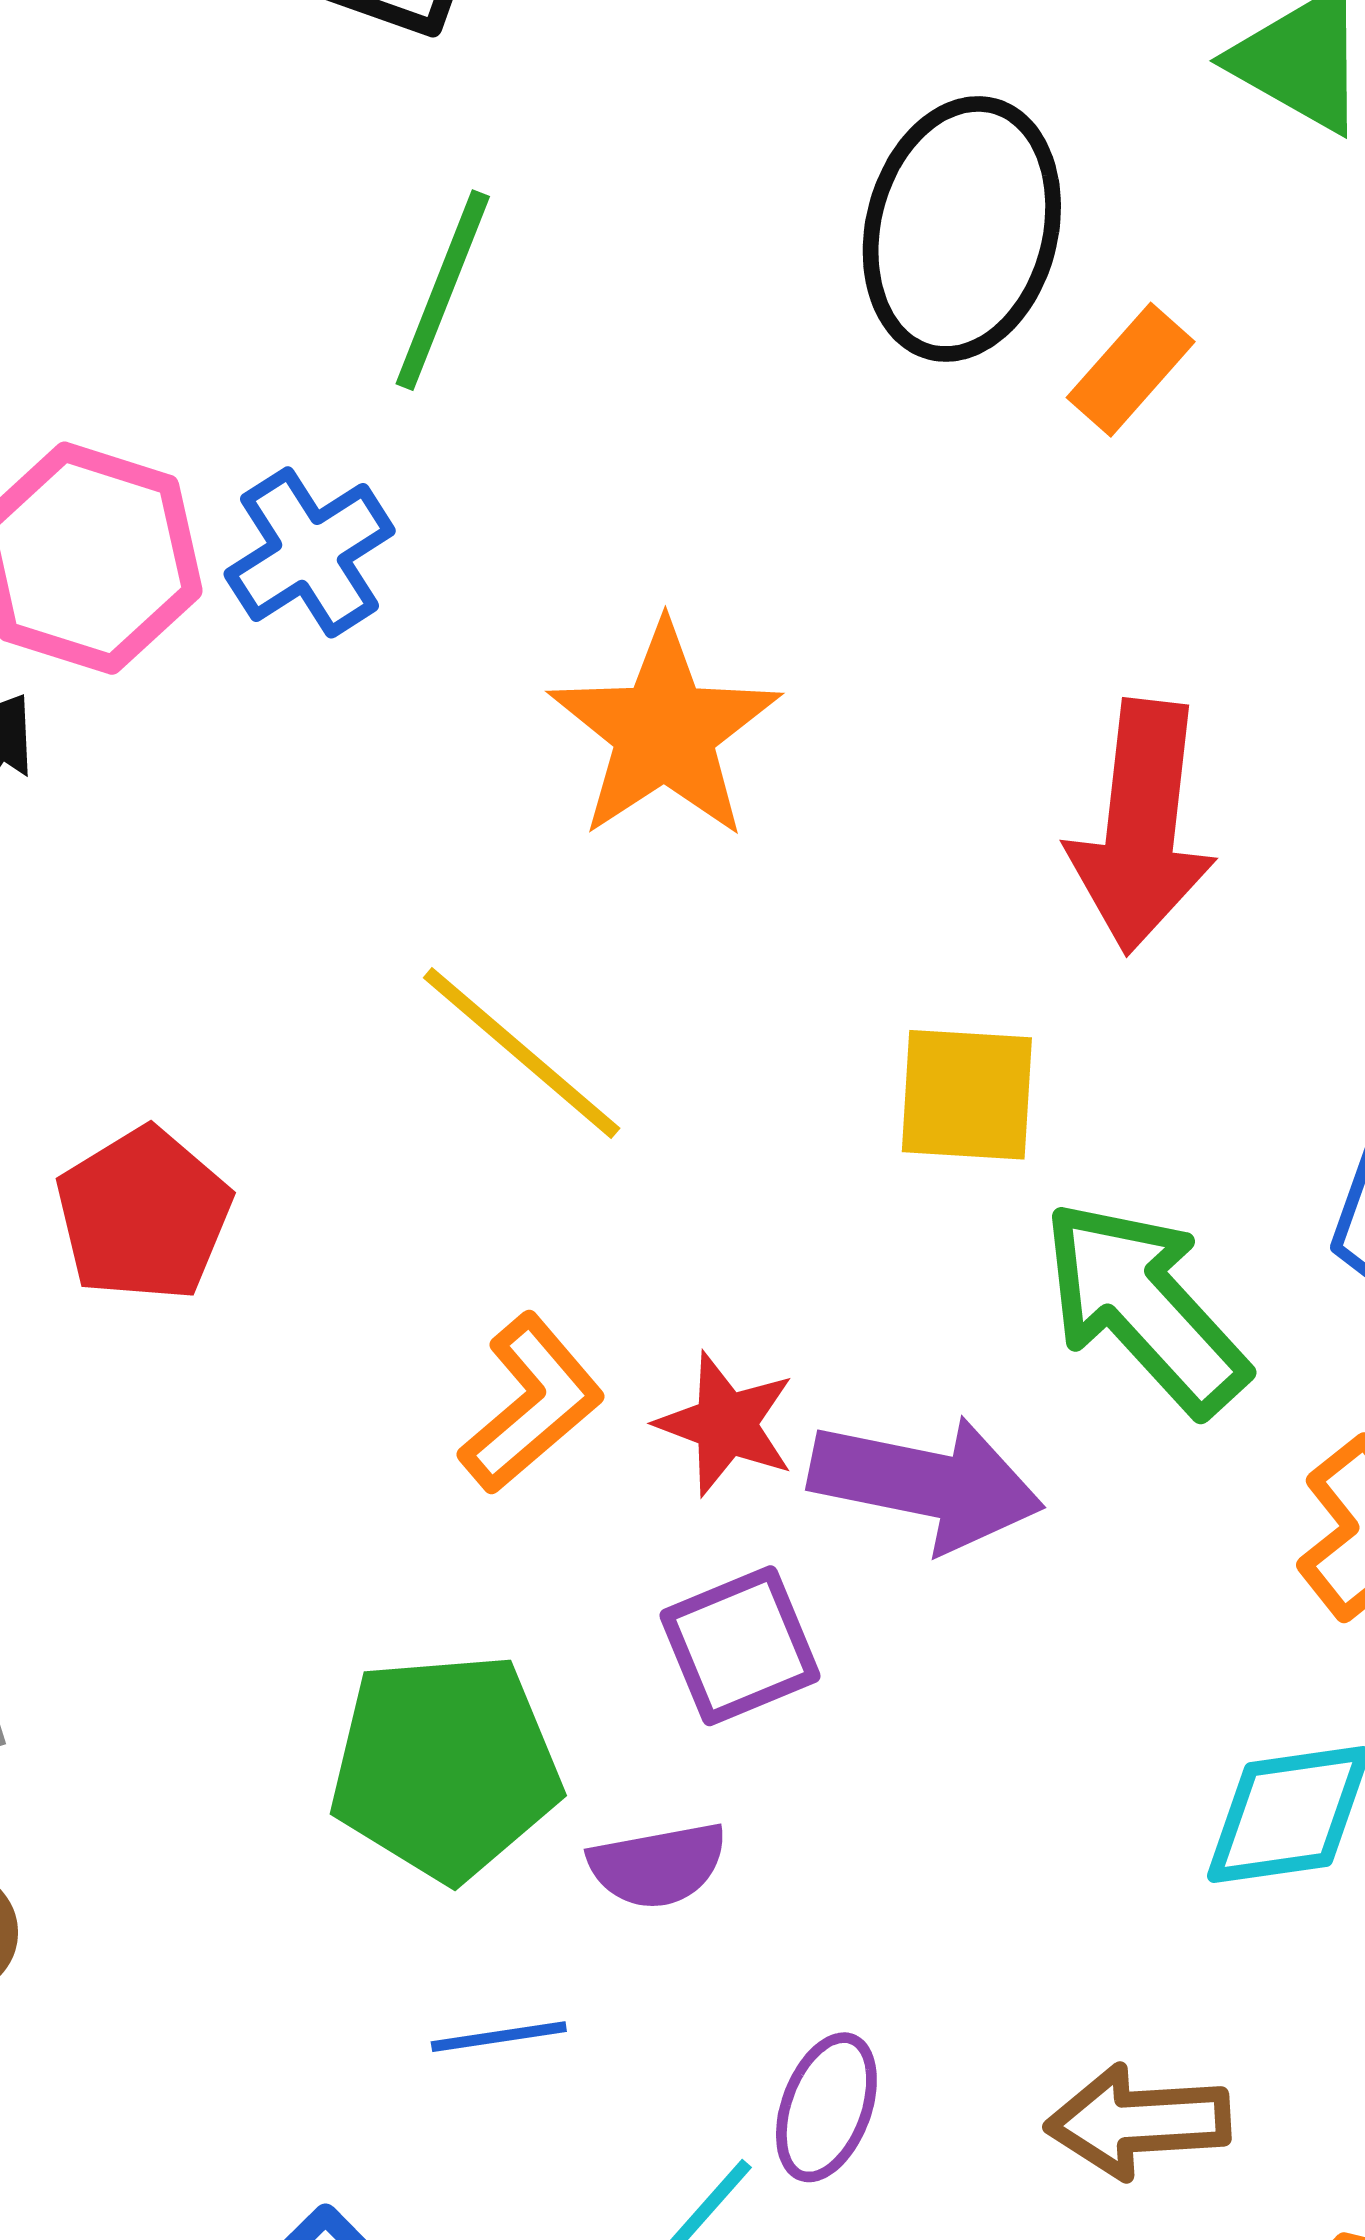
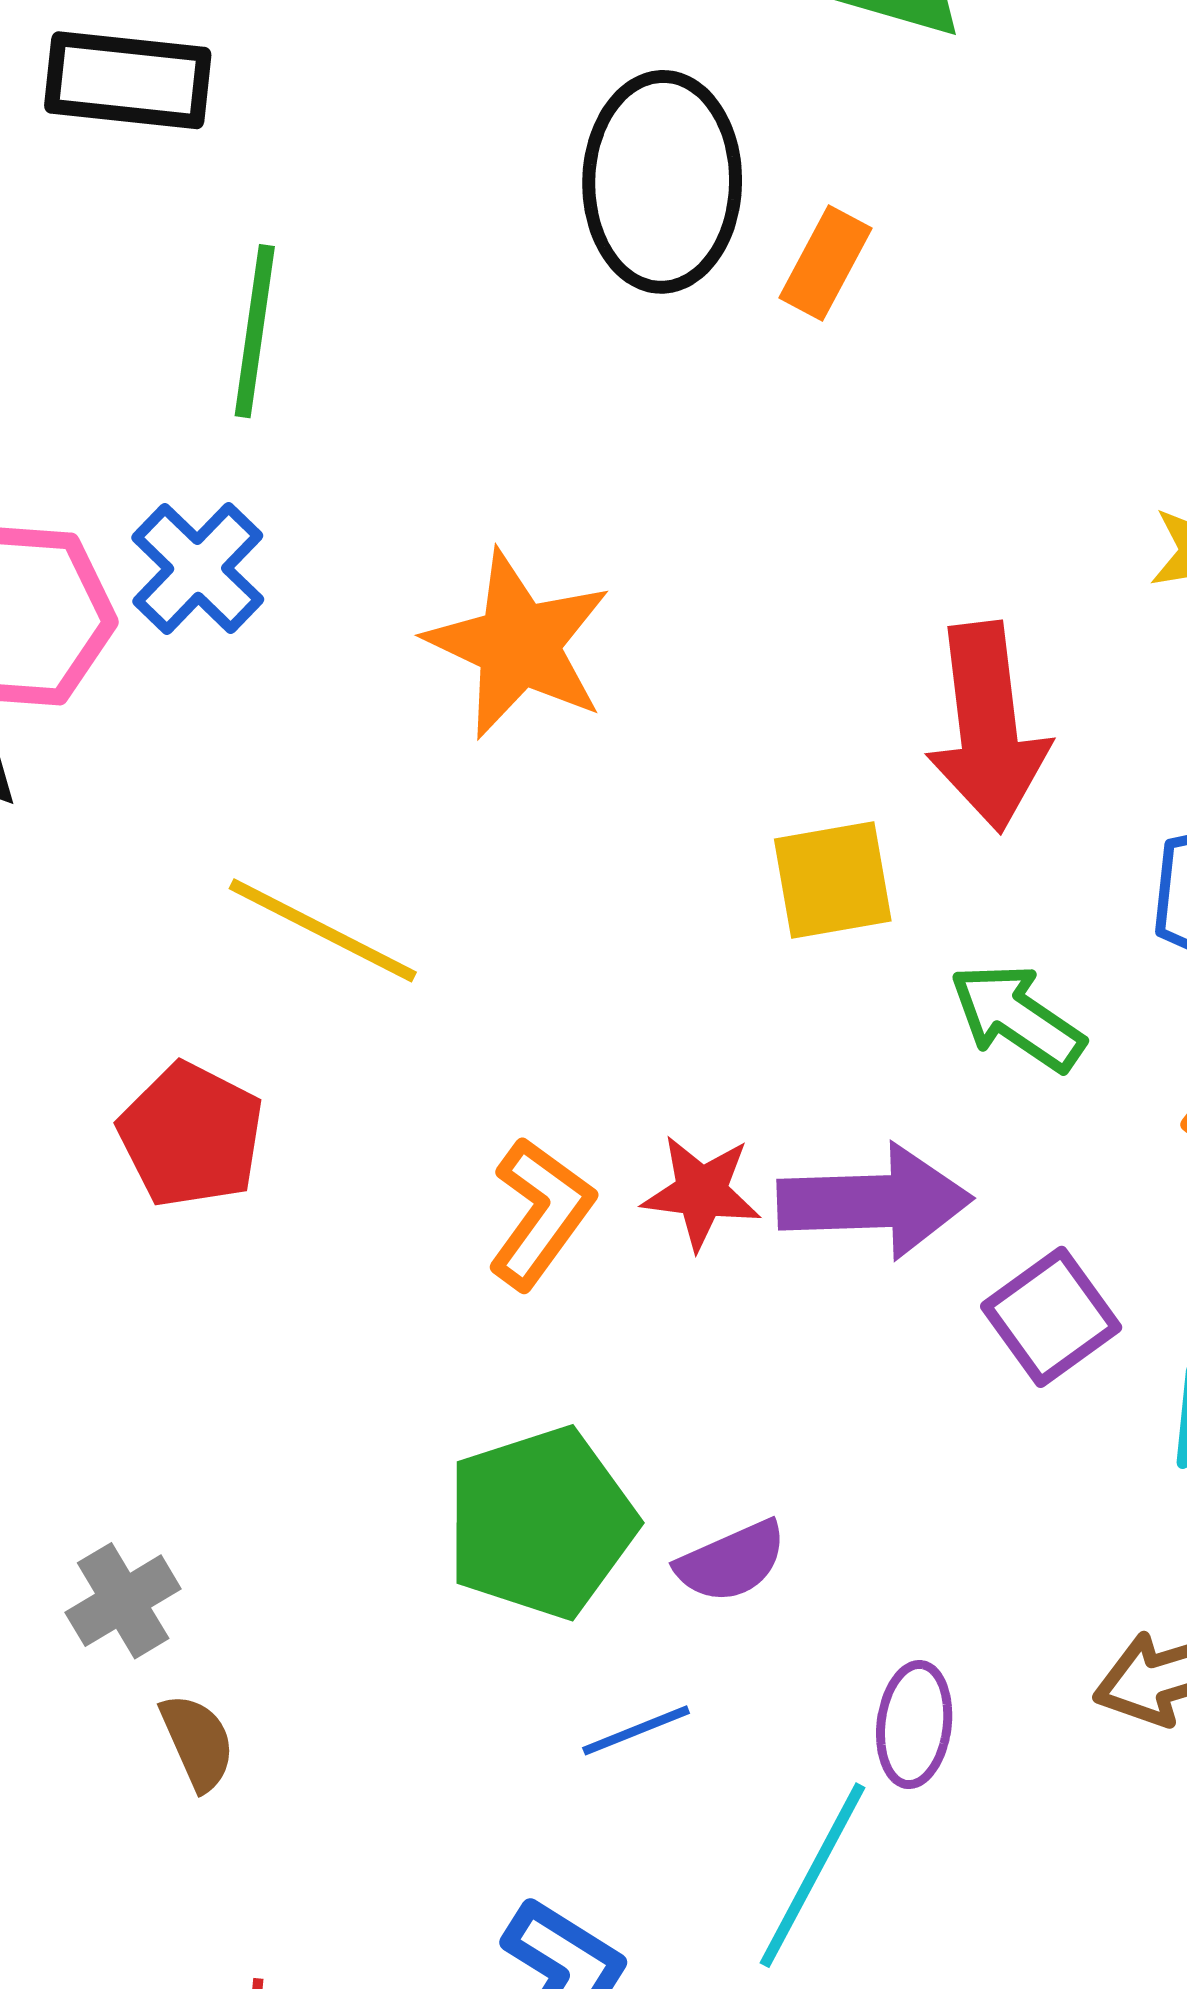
red arrow: (1141, 827) -> (988, 727), moved
yellow line: (522, 1053) -> (323, 930), moved
green arrow: (1145, 1307) -> (1017, 1017), size x0.7
purple square: (740, 1646) -> (1051, 1317), moved

